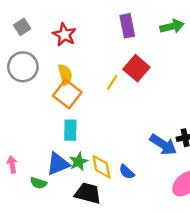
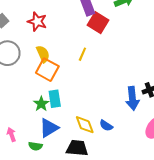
red square: (136, 68) -> (98, 23), moved
blue arrow: (163, 145) -> (132, 98), turned 60
green star: (79, 162) -> (41, 104), moved

